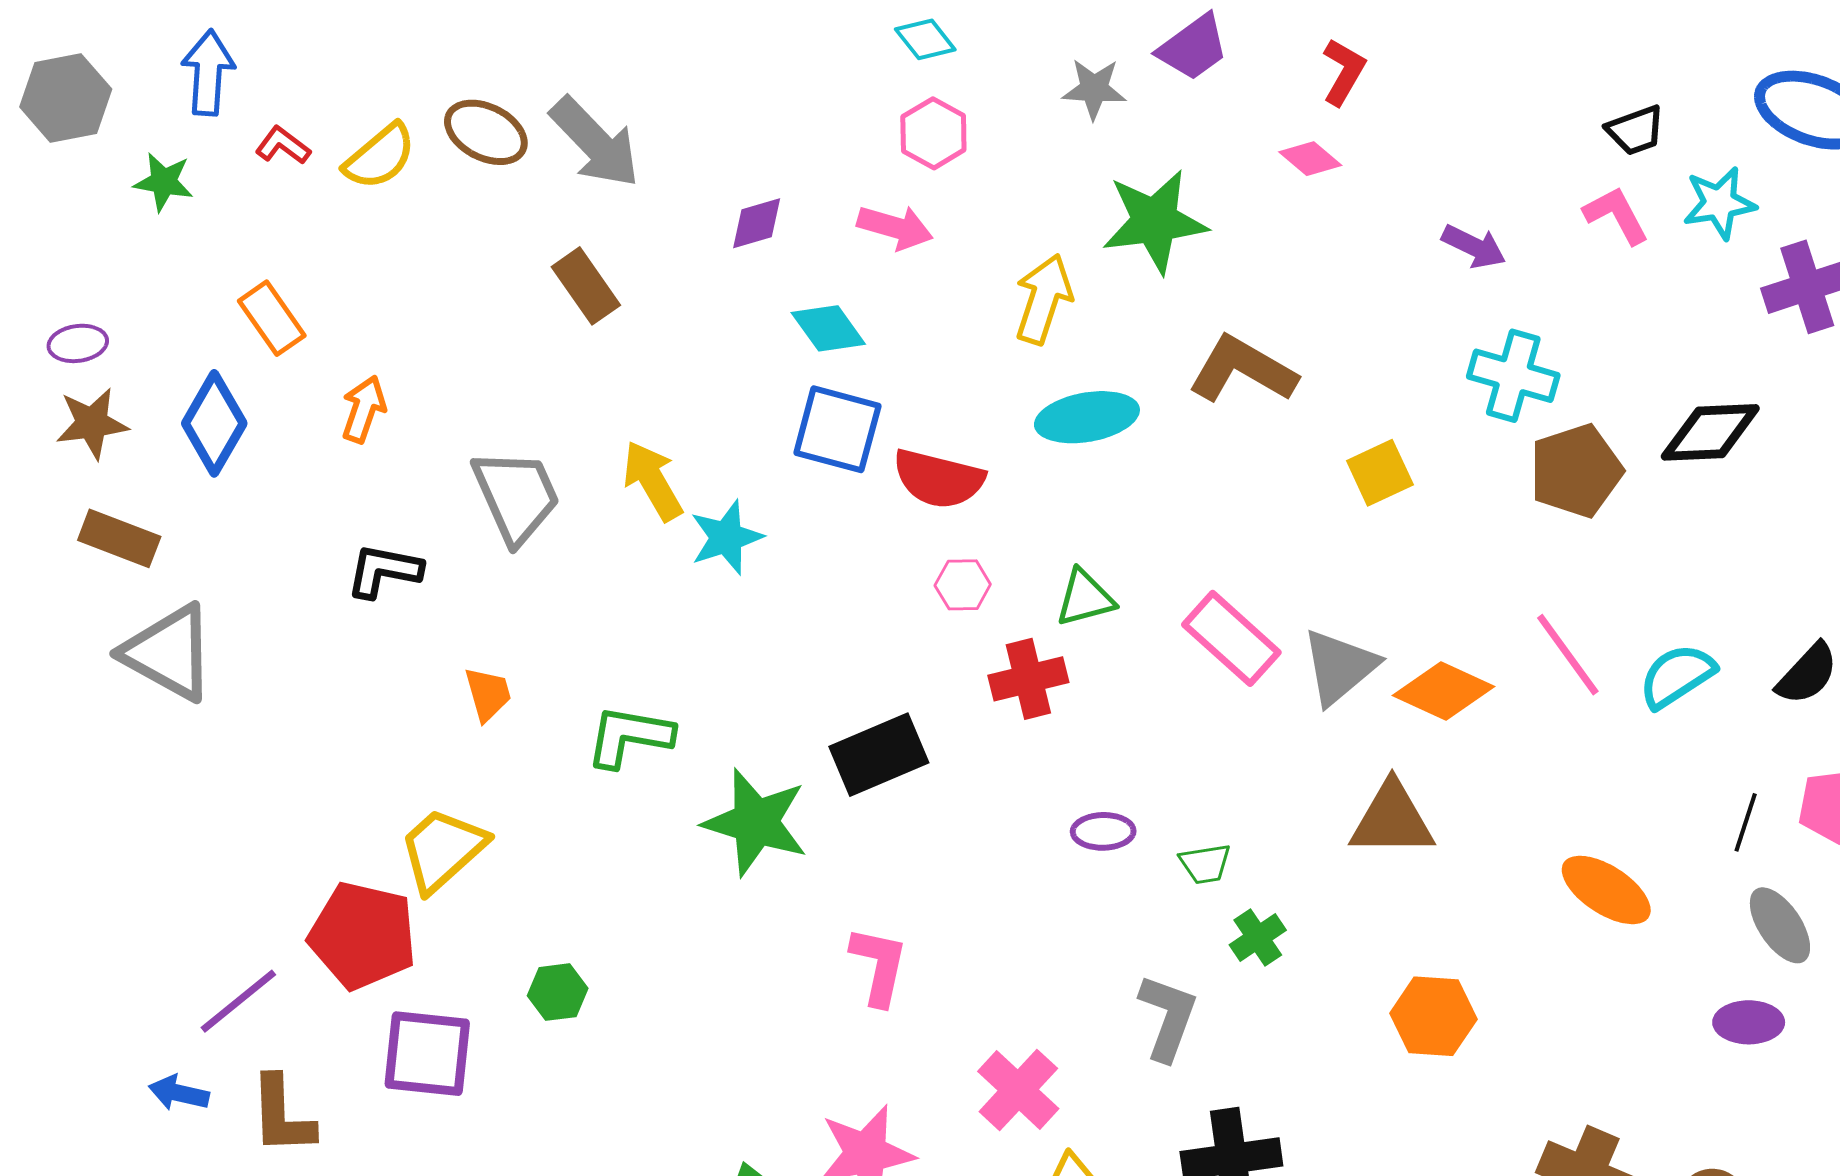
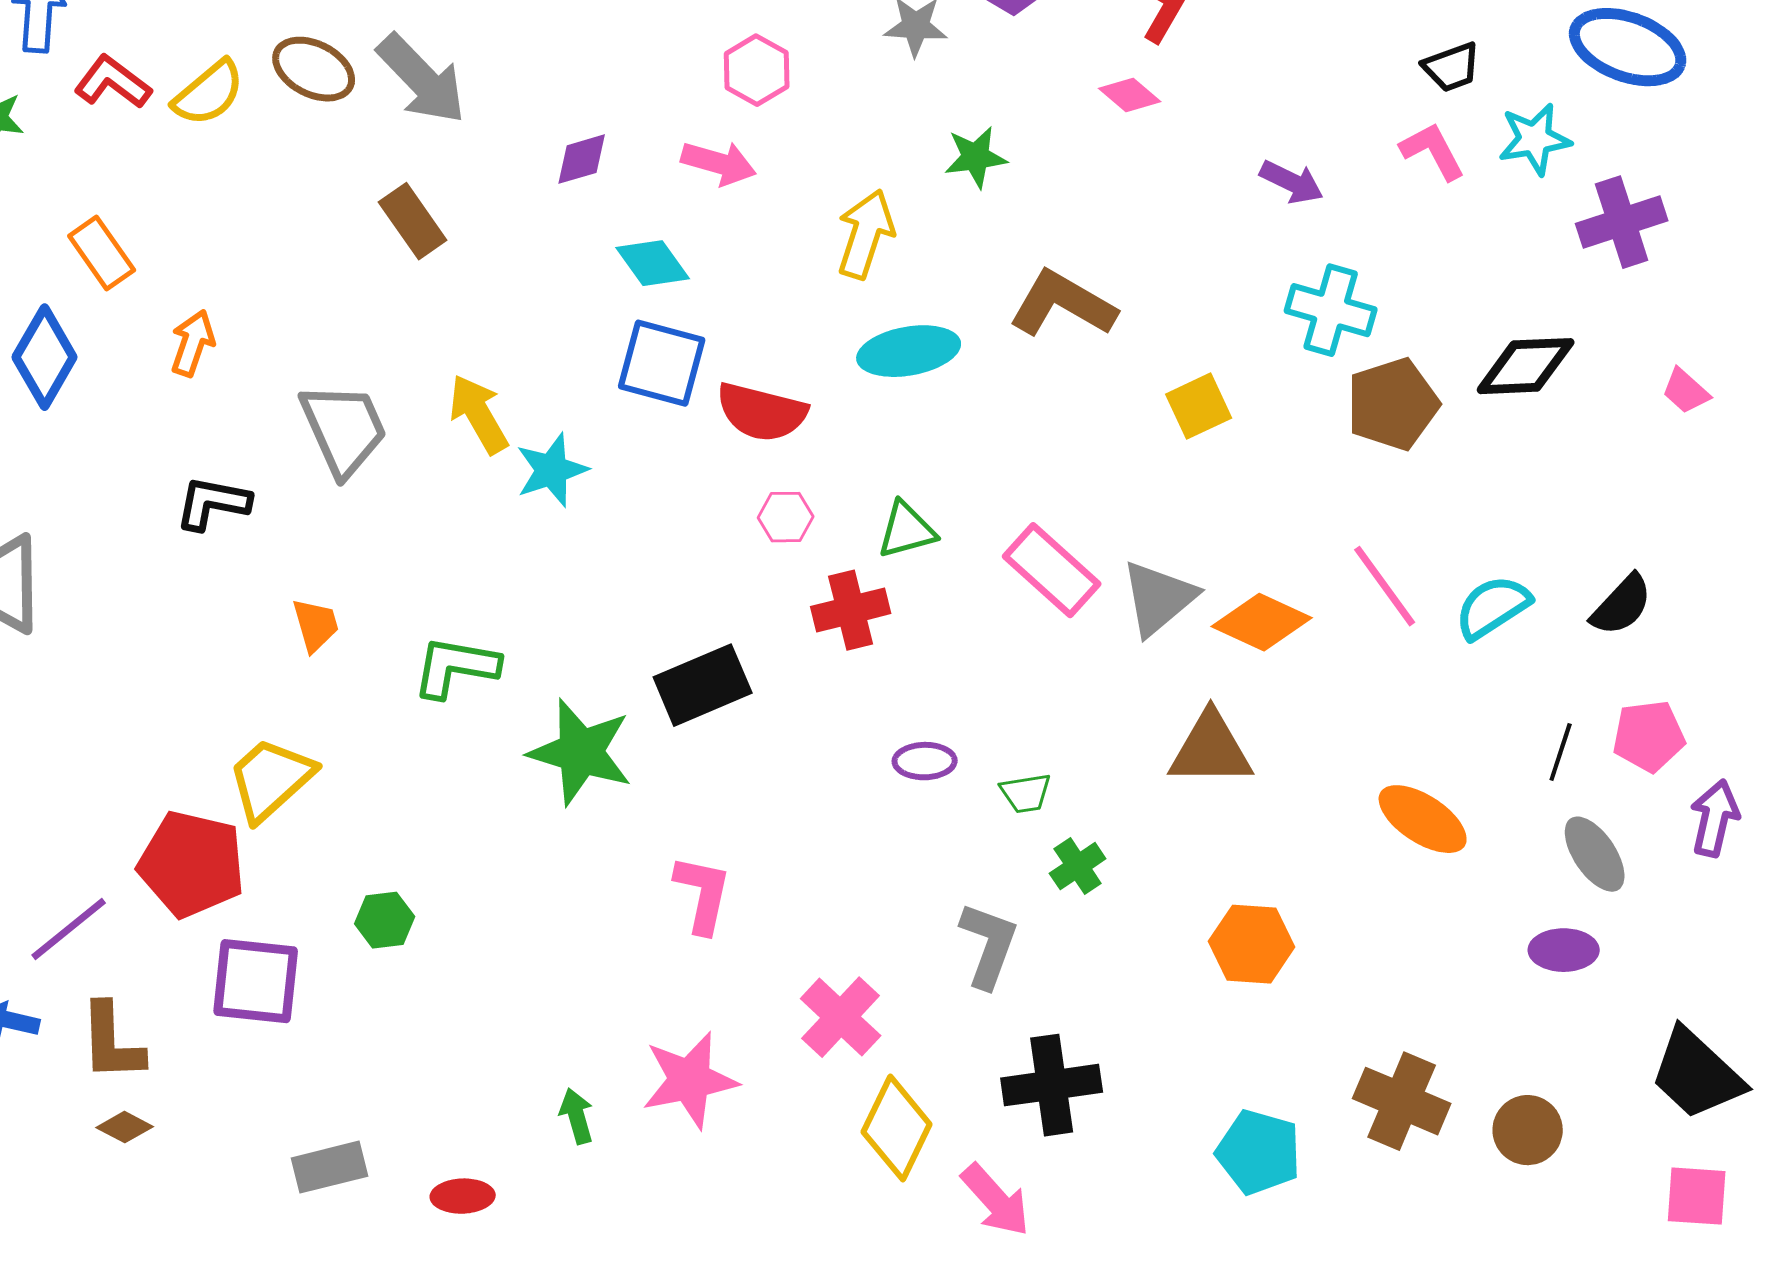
red L-shape: (283, 145) -> (113, 82), size x1.4
green star: (1155, 221) -> (976, 157), size x0.6

